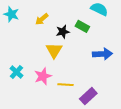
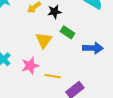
green rectangle: (82, 26) -> (67, 32), moved
black star: (63, 32) -> (54, 12), moved

